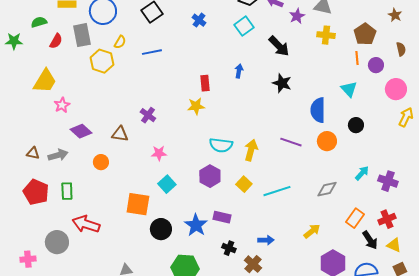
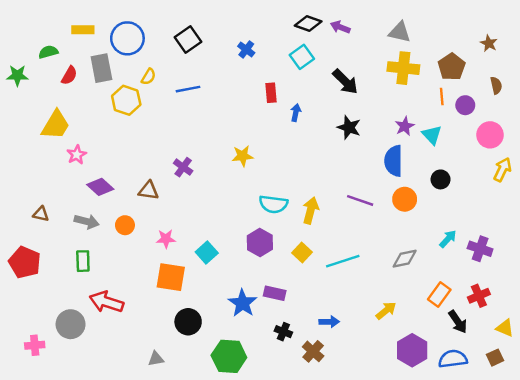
purple star: (297, 16) -> (405, 126), moved
yellow cross: (326, 35) -> (403, 68), size x1.4
red rectangle: (205, 83) -> (271, 93), moved
pink star: (159, 153) -> (166, 239), moved
gray arrow: (58, 155) -> (87, 221), moved, turned 30
red pentagon: (36, 192) -> (25, 262), moved
black circle: (161, 229) -> (188, 322), moved
yellow triangle: (394, 245) -> (505, 328), moved

